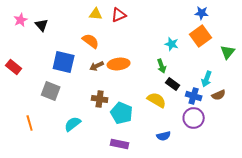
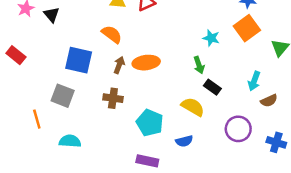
brown arrow: (97, 66) -> (119, 65), turned 136
red rectangle: (14, 67) -> (16, 55), moved
blue cross: (194, 96) -> (276, 142), moved
brown cross: (100, 99) -> (113, 98), moved
orange line: (30, 123) -> (37, 119), moved
cyan semicircle: (73, 124) -> (70, 141), moved, turned 42
blue semicircle: (164, 136) -> (184, 141), moved

